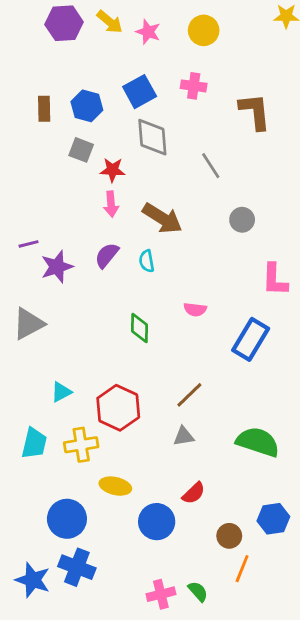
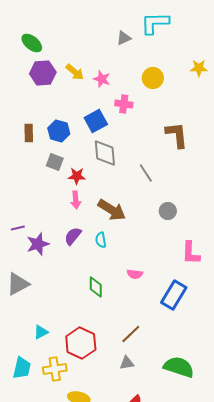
yellow circle: (204, 30) -> (153, 78), moved
pink cross: (194, 86) -> (124, 104), moved

